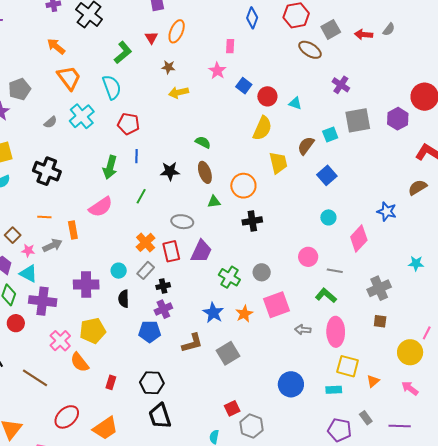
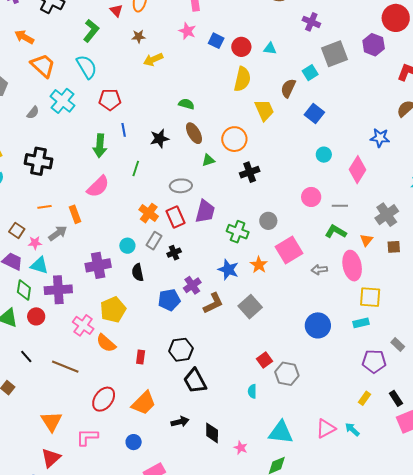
purple cross: (163, 309) -> (192, 285), moved
orange triangle: (373, 381) -> (366, 240), moved

